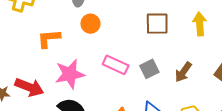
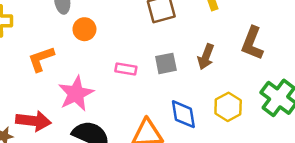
pink rectangle: (116, 65) -> (126, 69), size x0.7
gray square: (149, 69) -> (166, 63), turned 30

